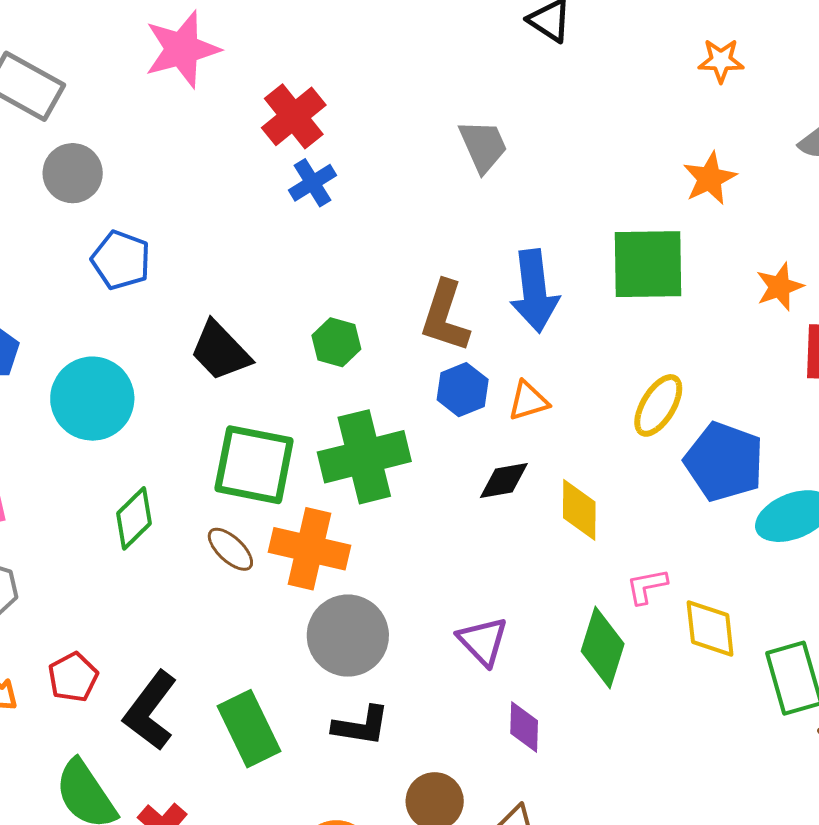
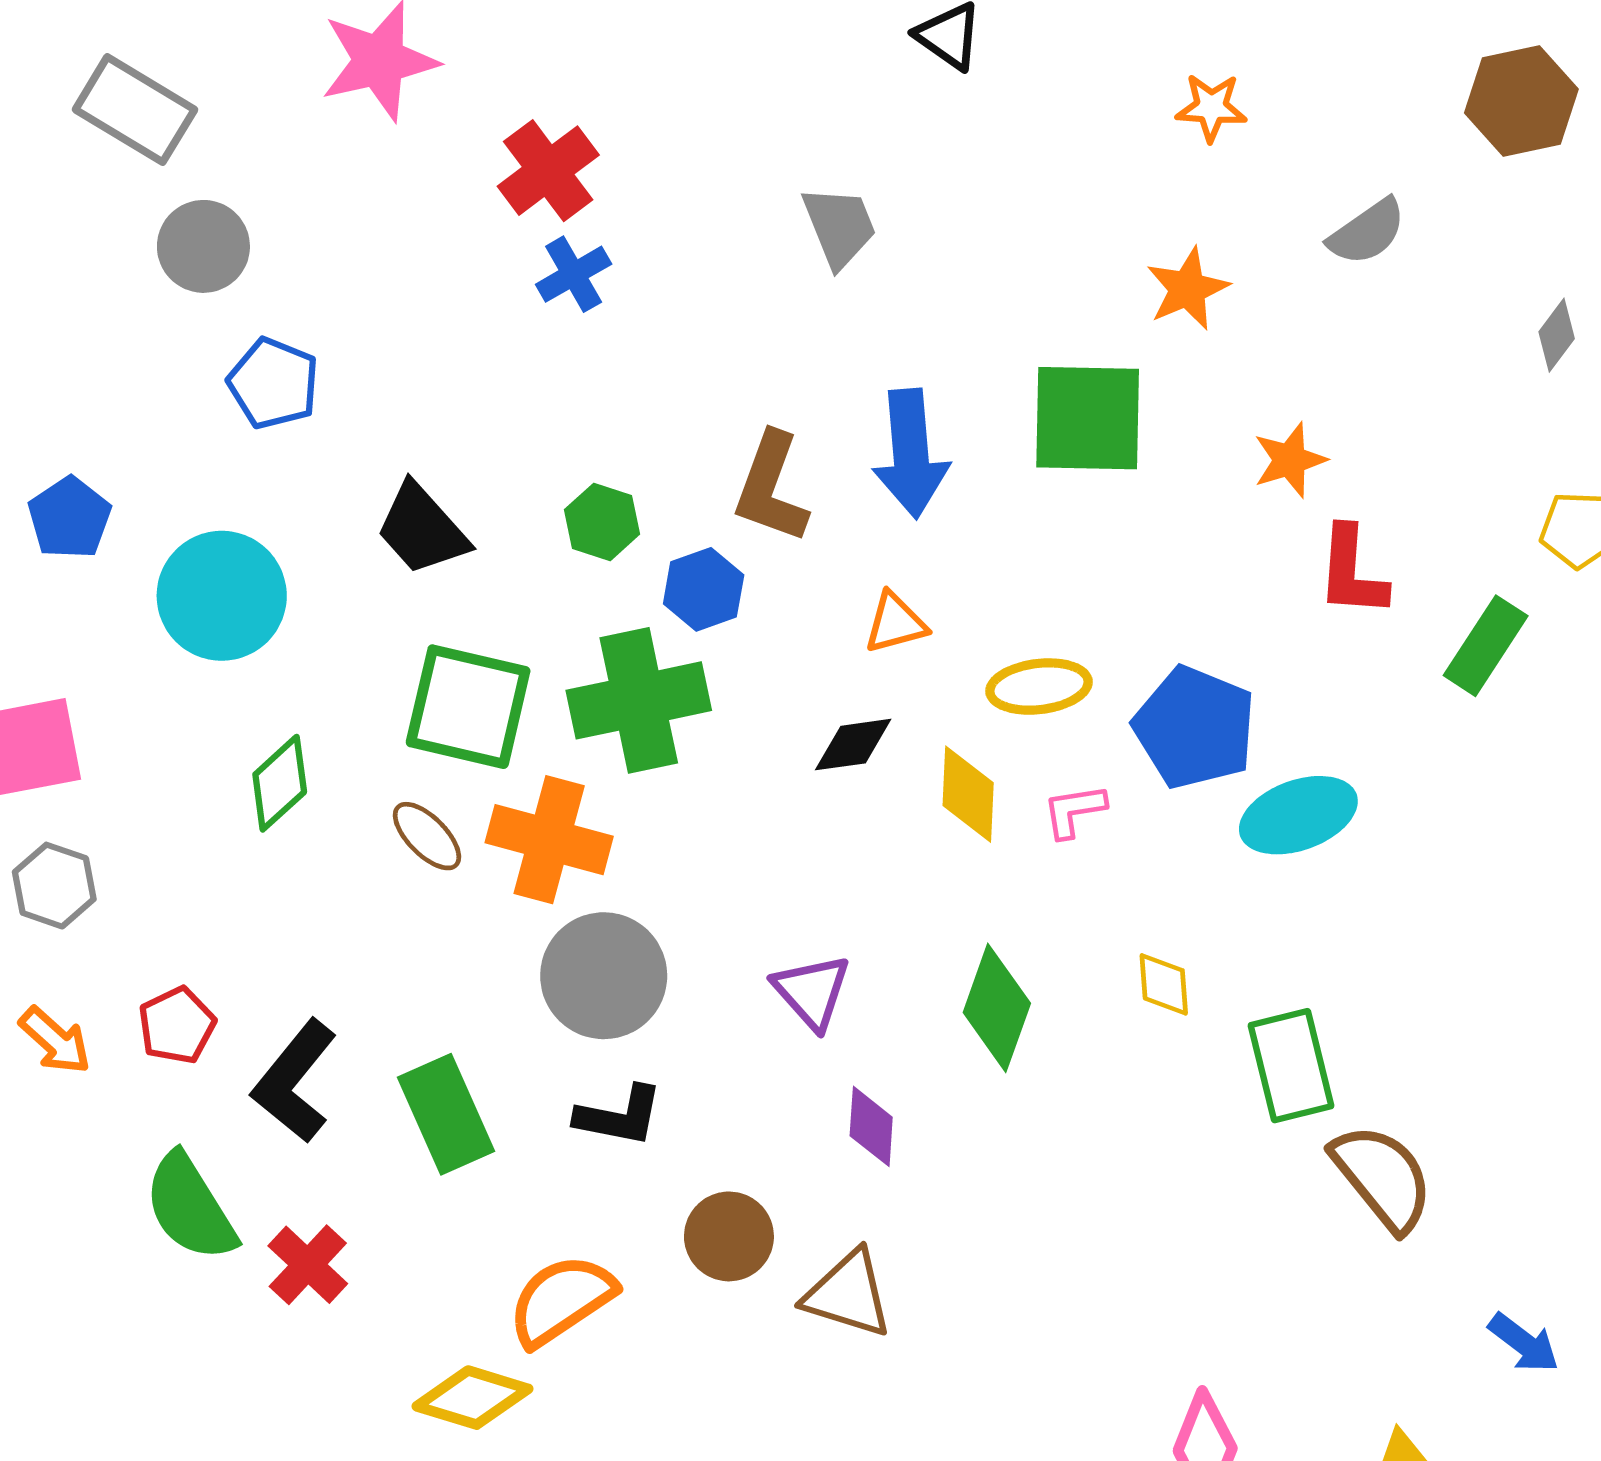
blue hexagon: (463, 390) -> (704, 589), moved
yellow ellipse: (658, 405) -> (1039, 687), moved, turned 50
pink L-shape: (647, 586) -> (1074, 811), moved
yellow diamond: (710, 628) -> (1164, 984), size x0.7

